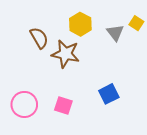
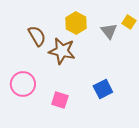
pink circle: (24, 104) -> (23, 84), moved

